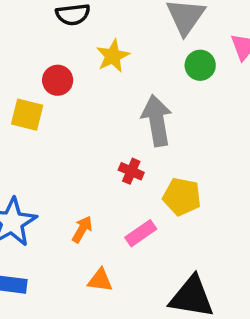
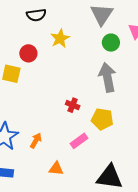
gray arrow: (157, 121) -> (107, 77), moved
orange arrow: (82, 229) -> (36, 141), moved

